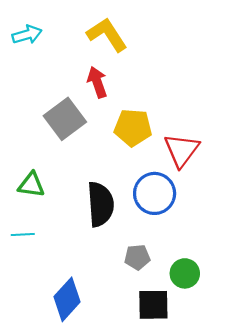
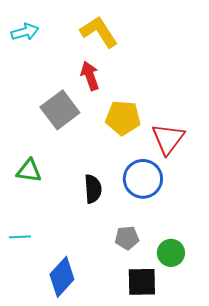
black semicircle: (101, 204) -> (93, 189), size x0.7
cyan line: (23, 235) -> (20, 237), moved

